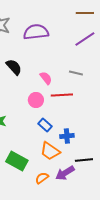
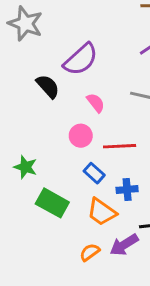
purple semicircle: (36, 32) -> (81, 59), moved, turned 145
red line: (62, 95) -> (120, 146), moved
green rectangle: (17, 161) -> (52, 203), moved

